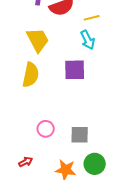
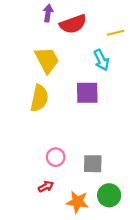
yellow line: (92, 18) -> (116, 33), moved
red arrow: (26, 162) -> (46, 187), moved

